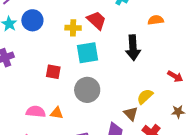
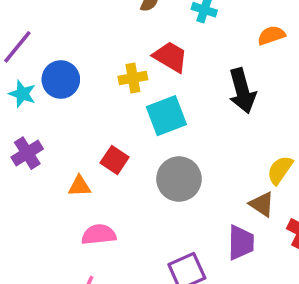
red square: (53, 72) -> (115, 160), turned 35
orange triangle: (57, 113) -> (80, 186), moved

